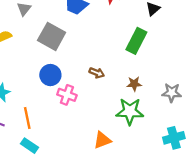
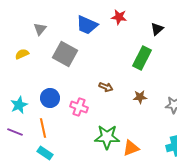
blue circle: (50, 75) -> (50, 98), moved
green star: (130, 111) -> (107, 137), moved
orange triangle: (102, 140) -> (131, 148), moved

